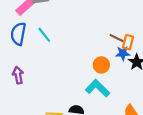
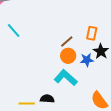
brown line: (117, 38) -> (67, 42), moved, turned -64
blue star: (123, 53) -> (87, 60), moved

